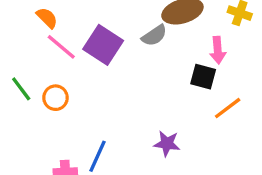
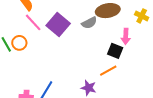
orange circle: (56, 98) -> (19, 43), moved
orange line: (228, 108) -> (108, 71), moved

